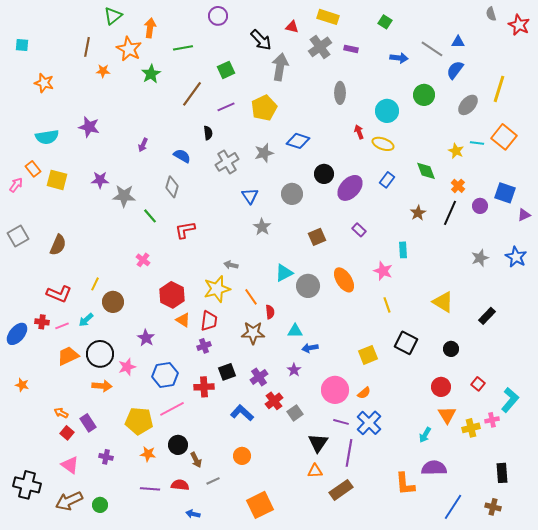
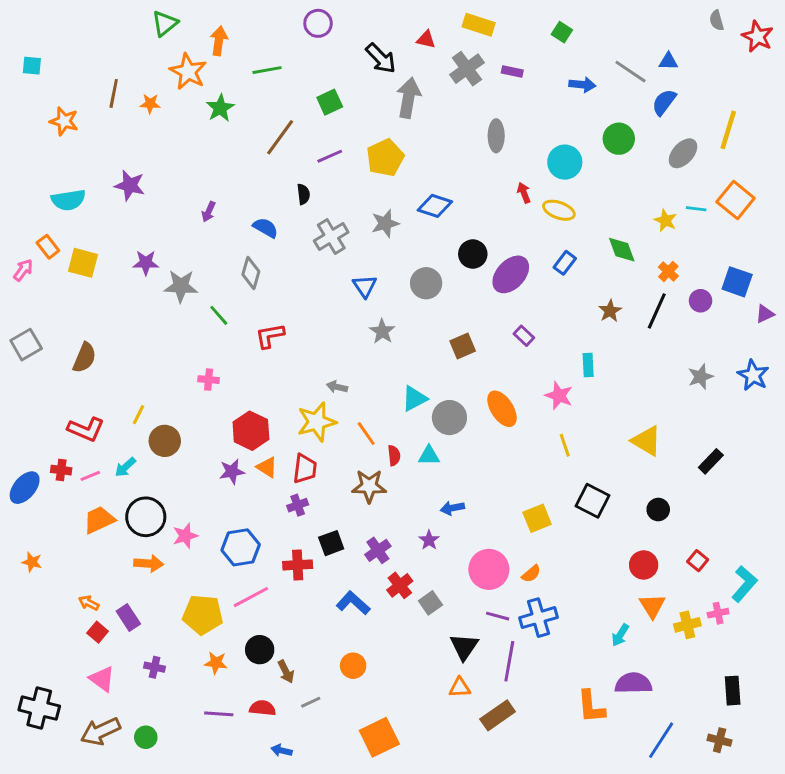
brown line: (87, 47) -> (114, 93), moved
pink cross: (143, 260) -> (209, 380), turned -32
cyan triangle: (295, 331) -> (429, 455), moved
purple star: (146, 338) -> (232, 472), moved, turned 30
blue cross: (369, 423) -> (538, 618), turned 30

